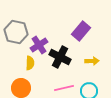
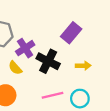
yellow semicircle: (30, 63) -> (15, 68), turned 136

